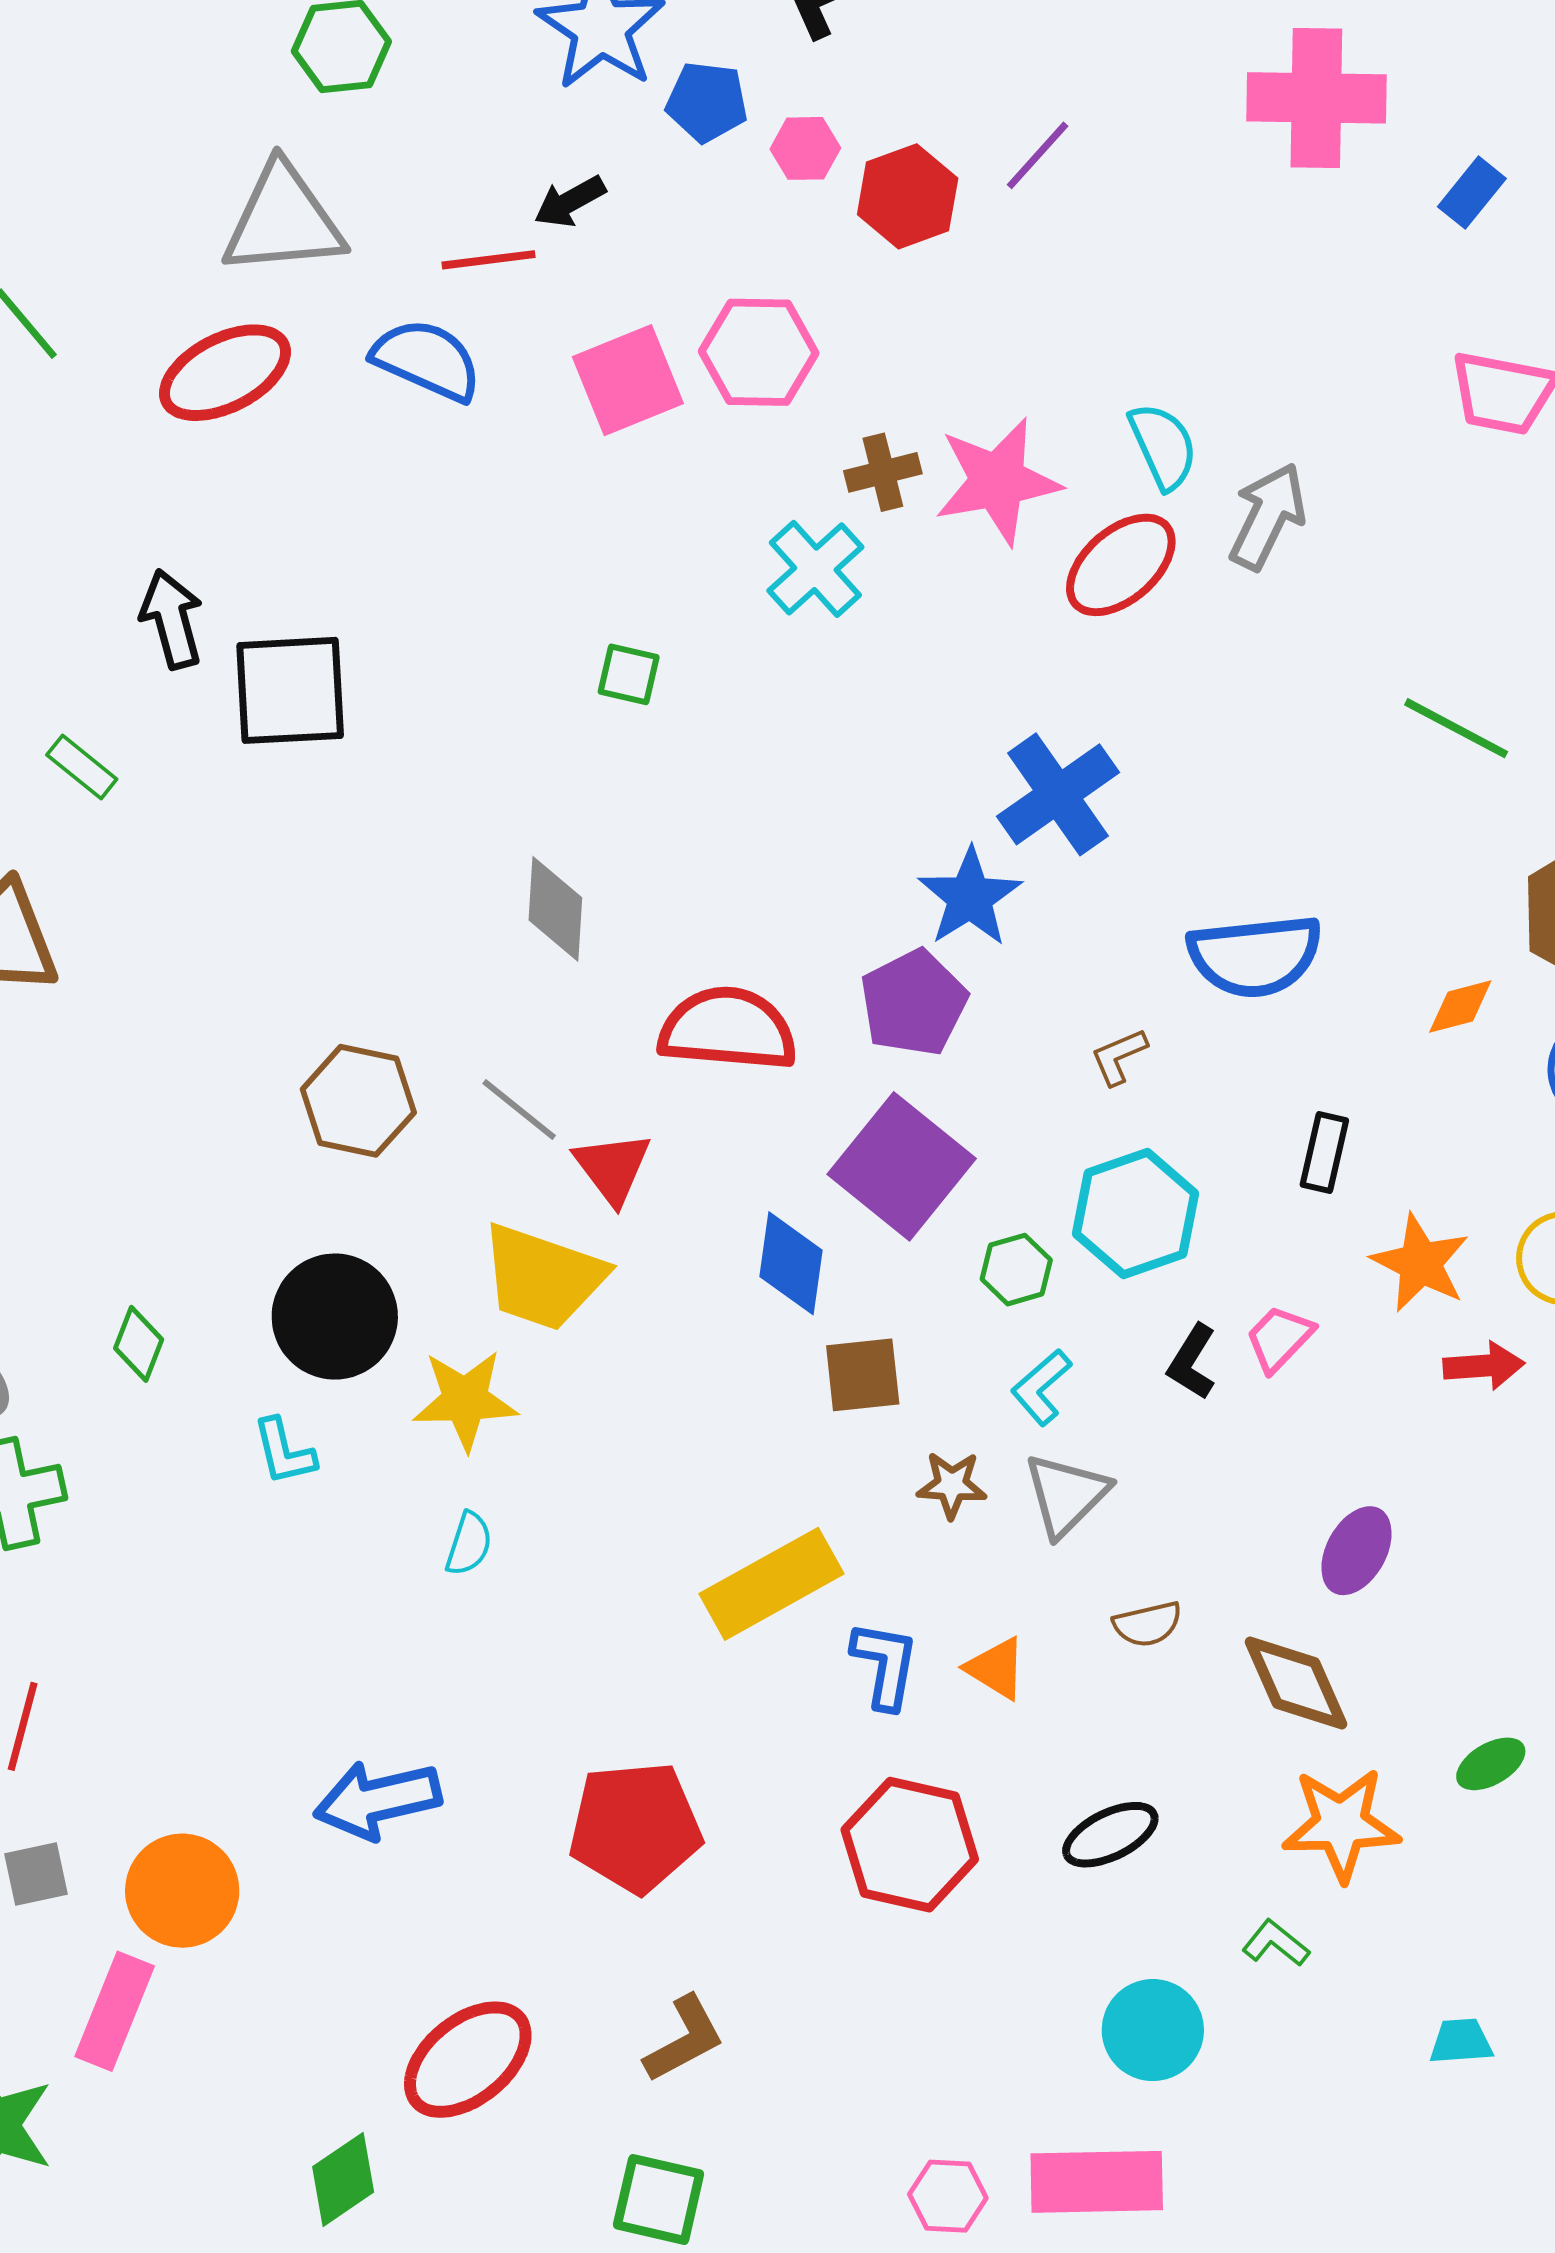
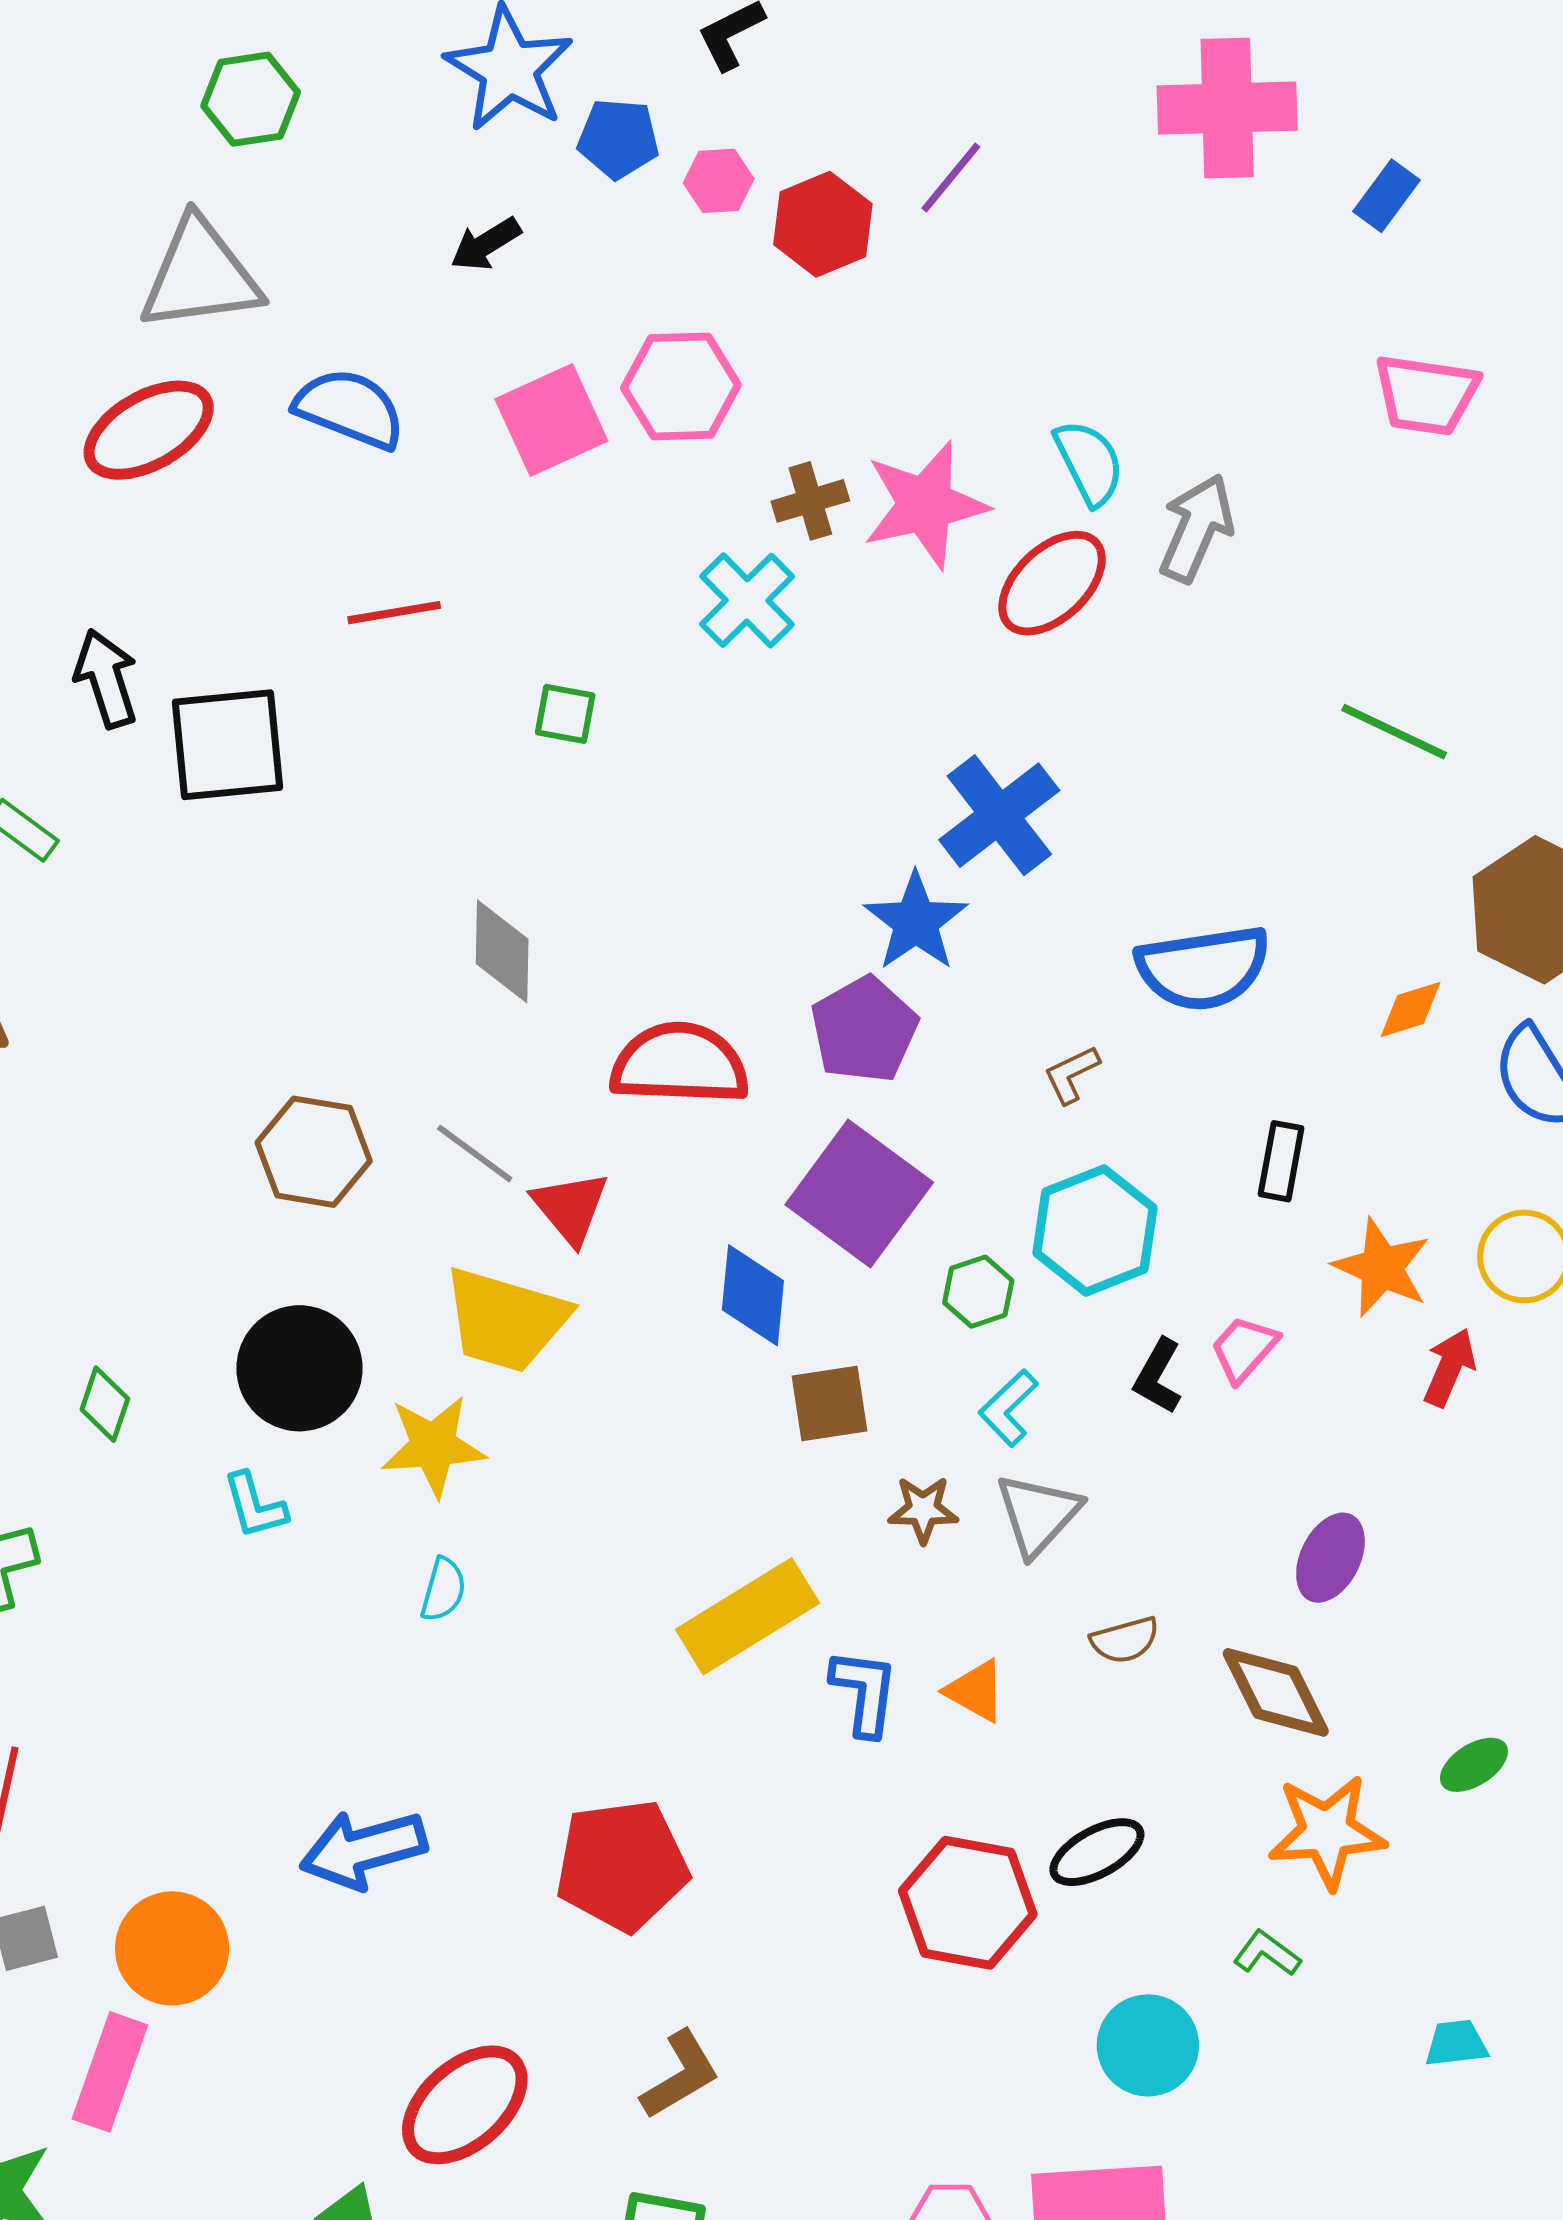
red line: (489, 260) -> (394, 613), moved
red arrow: (1484, 1366) -> (1450, 1367), turned -60
red hexagon: (910, 1845) -> (968, 1903), moved

